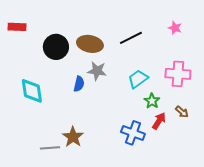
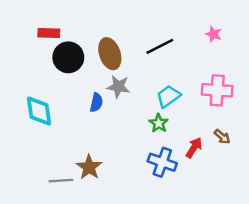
red rectangle: (17, 27) -> (49, 33), moved
brown ellipse: (90, 44) -> (110, 54), turned 60
green star: (152, 101) -> (159, 123), moved

